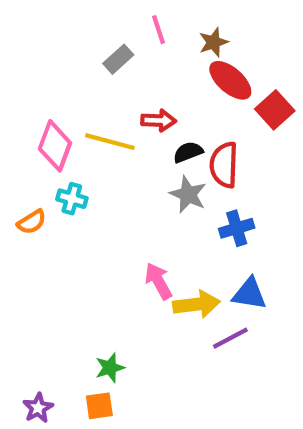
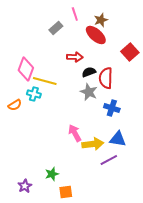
red ellipse: (230, 80) -> (96, 35), moved
yellow line: (110, 142) -> (45, 81), moved
blue cross: (237, 228) -> (112, 108), turned 35
orange square: (99, 406) -> (66, 192), moved
purple star: (38, 408) -> (25, 186), moved

